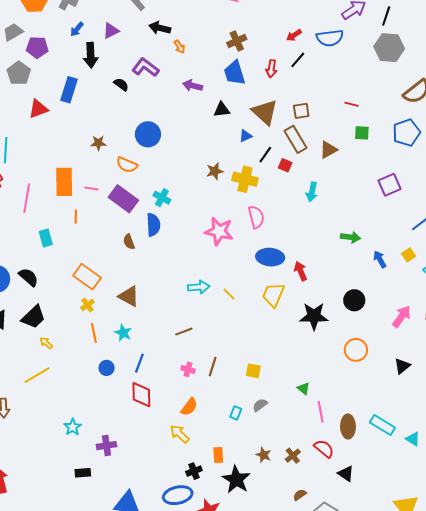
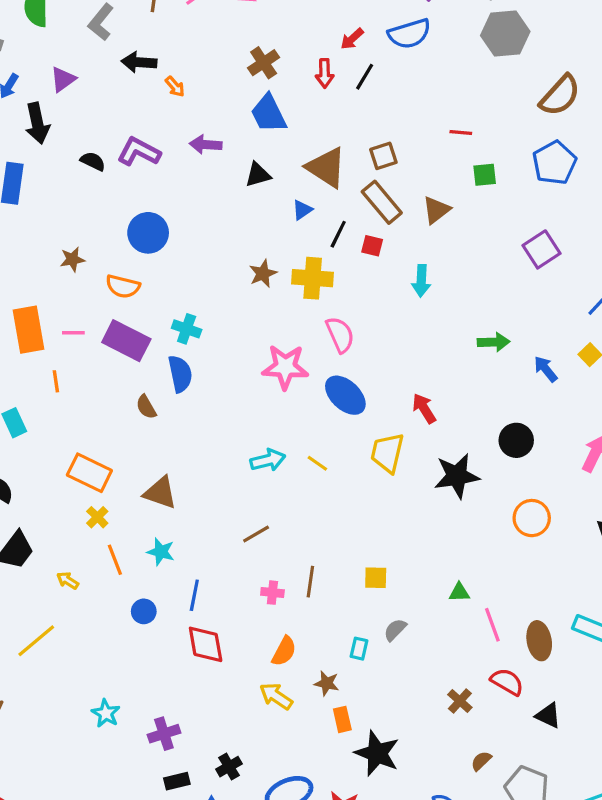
purple L-shape: (146, 67) -> (139, 152), moved
red arrow: (271, 69) -> (325, 73), moved
blue ellipse: (270, 257) -> (345, 395), moved, turned 48
yellow arrow: (46, 343) -> (68, 581), moved
green triangle: (303, 388) -> (459, 592), turned -32
brown star: (264, 455) -> (327, 683), moved
black cross: (194, 471) -> (229, 767), moved
black rectangle: (83, 473) -> (177, 781), moved

